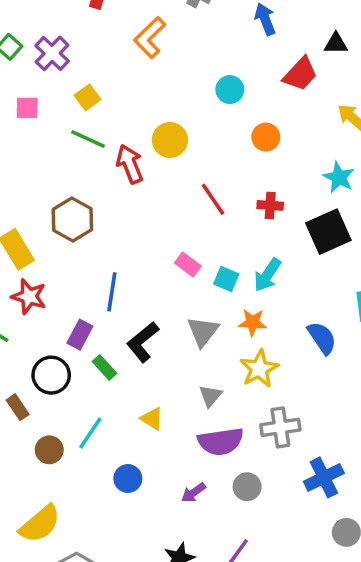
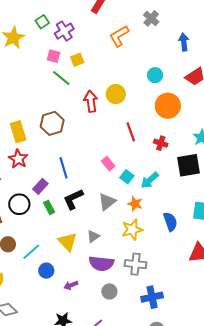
pink square: (27, 108) -> (54, 56), moved
orange circle: (266, 137) -> (168, 106), size x1.6
green line: (88, 139) -> (61, 78), moved
blue line: (112, 292) -> (63, 168), turned -40
gray triangle: (210, 396) -> (93, 236), moved
yellow triangle: (152, 419) -> (68, 242), size x1.5
cyan line: (90, 433) -> (31, 252), moved
purple arrow: (193, 493) -> (71, 285), moved

